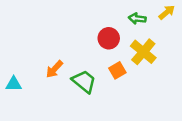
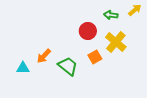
cyan triangle: (14, 84) -> (23, 68), moved

